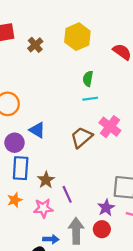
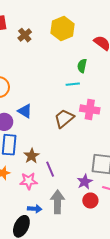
green semicircle: (88, 79) -> (82, 66), moved
pink cross: (110, 127) -> (90, 109), turned -30
red circle: (102, 229) -> (90, 201), moved

